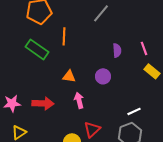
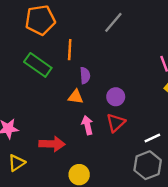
purple semicircle: (117, 50) -> (85, 76), moved
red arrow: (43, 103) -> (52, 144), moved
red triangle: (92, 129) -> (116, 123), moved

